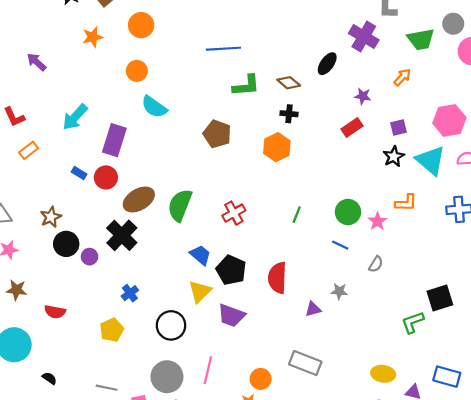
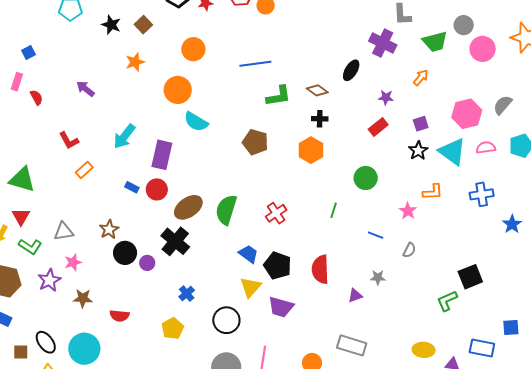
orange circle: (141, 25) -> (193, 49), moved
orange circle: (137, 71) -> (178, 90), size x1.4
green circle: (348, 212) -> (366, 178), moved

